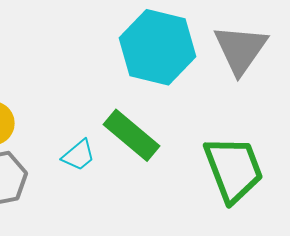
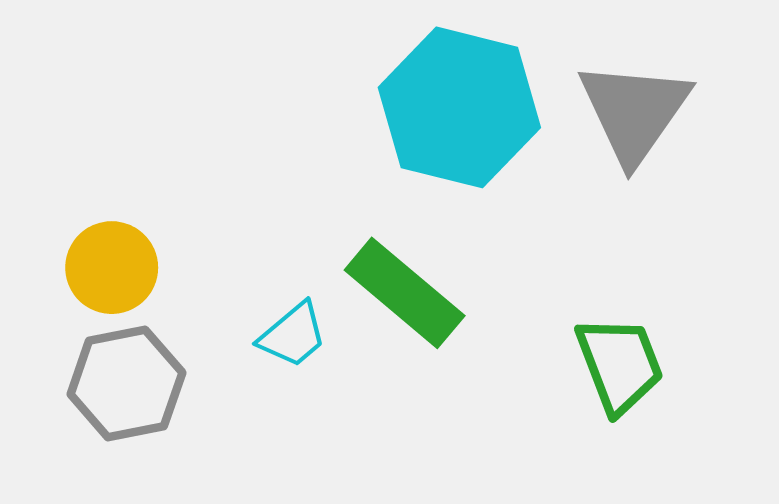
green trapezoid: (234, 169) -> (619, 365), size x0.7

